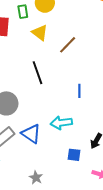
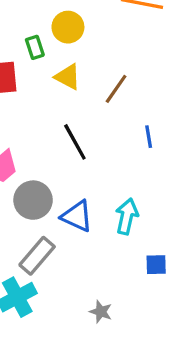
blue line: (79, 91) -> (149, 137), moved
cyan arrow: (61, 123) -> (127, 216), turned 120
blue triangle: (31, 134) -> (77, 216), moved

